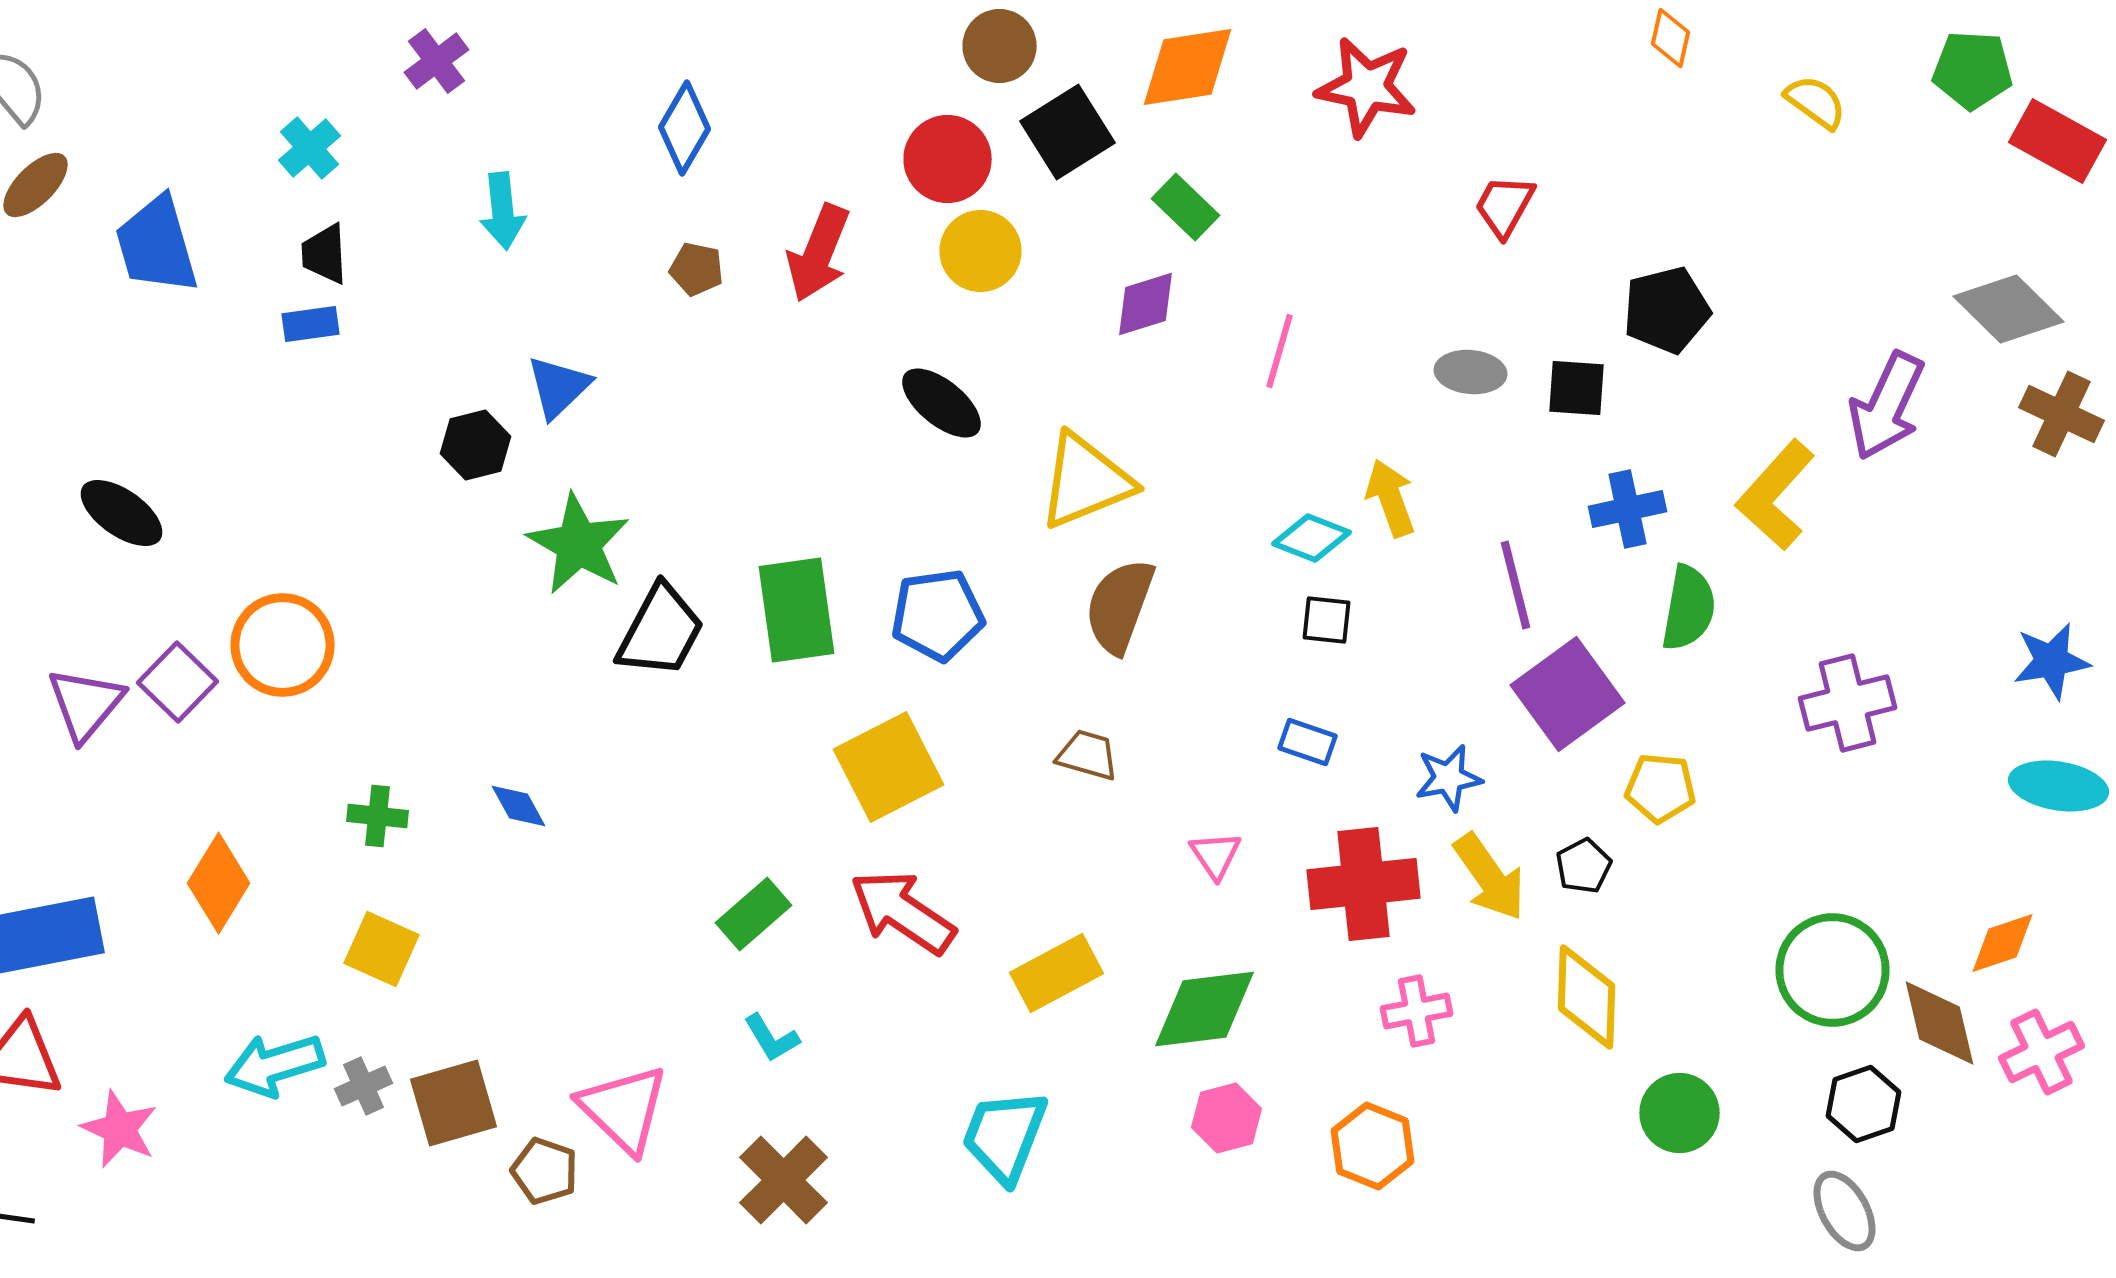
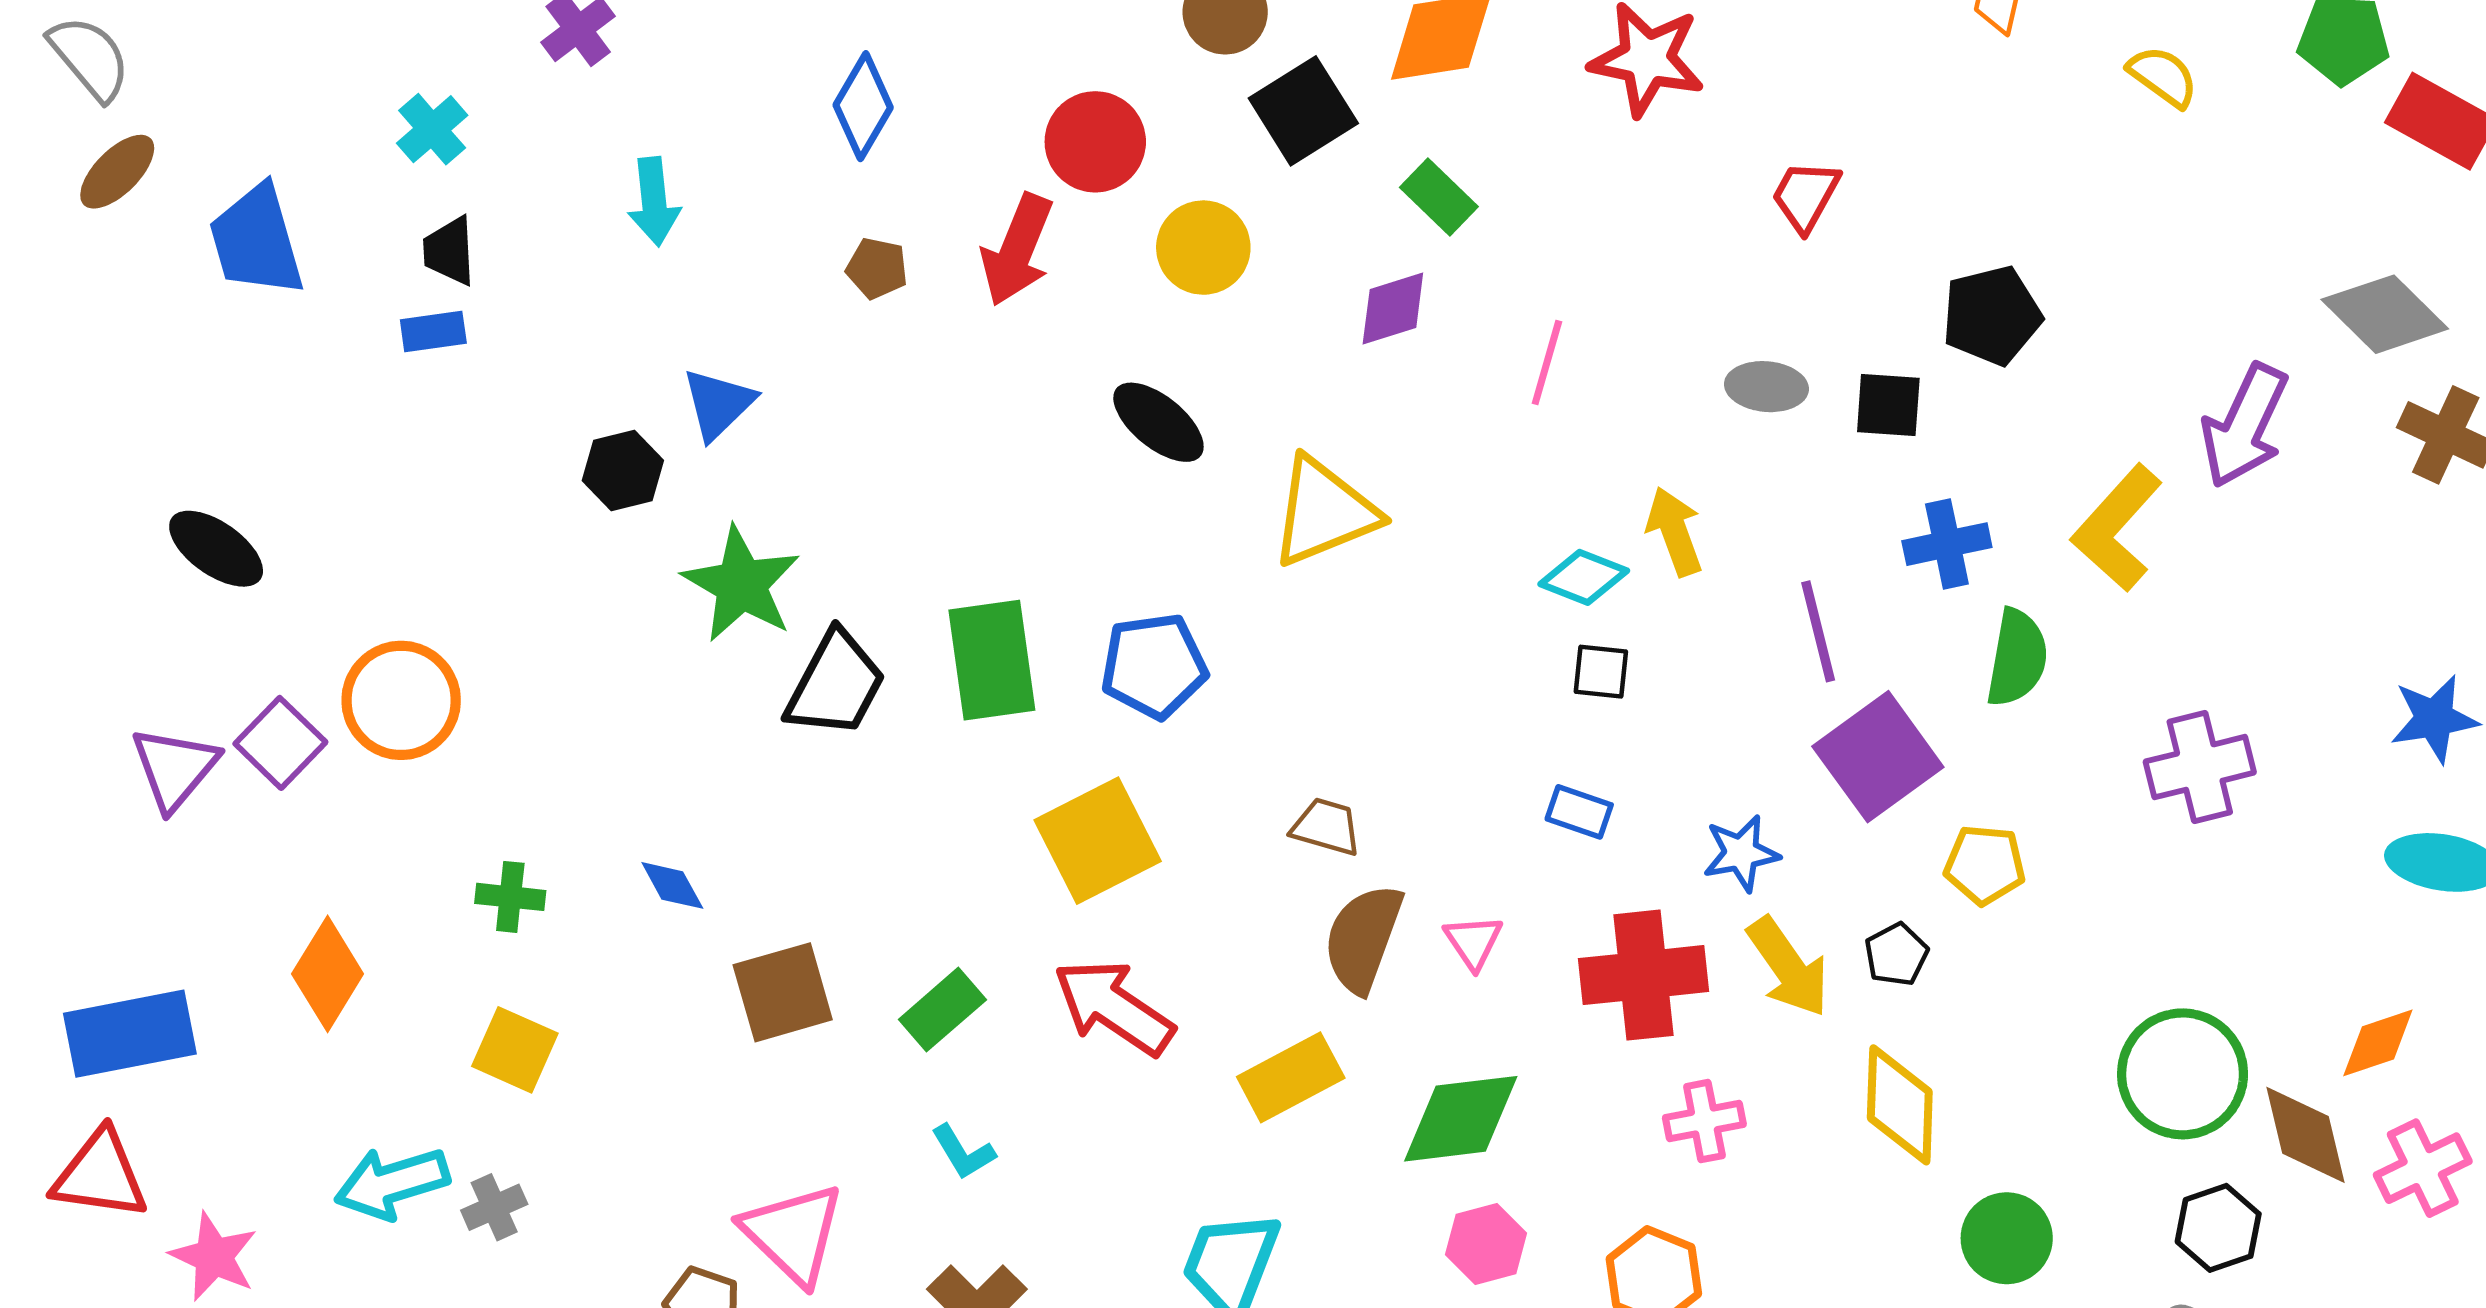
red circle: (948, 159) -> (1095, 142), moved
brown semicircle: (1120, 606) -> (1363, 938), moved
brown square: (454, 1103) -> (783, 992), moved

